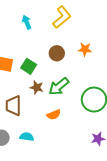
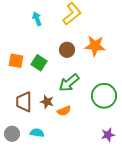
orange star: (85, 49) -> (95, 46), size x1.5
brown star: (37, 87) -> (47, 102), moved

